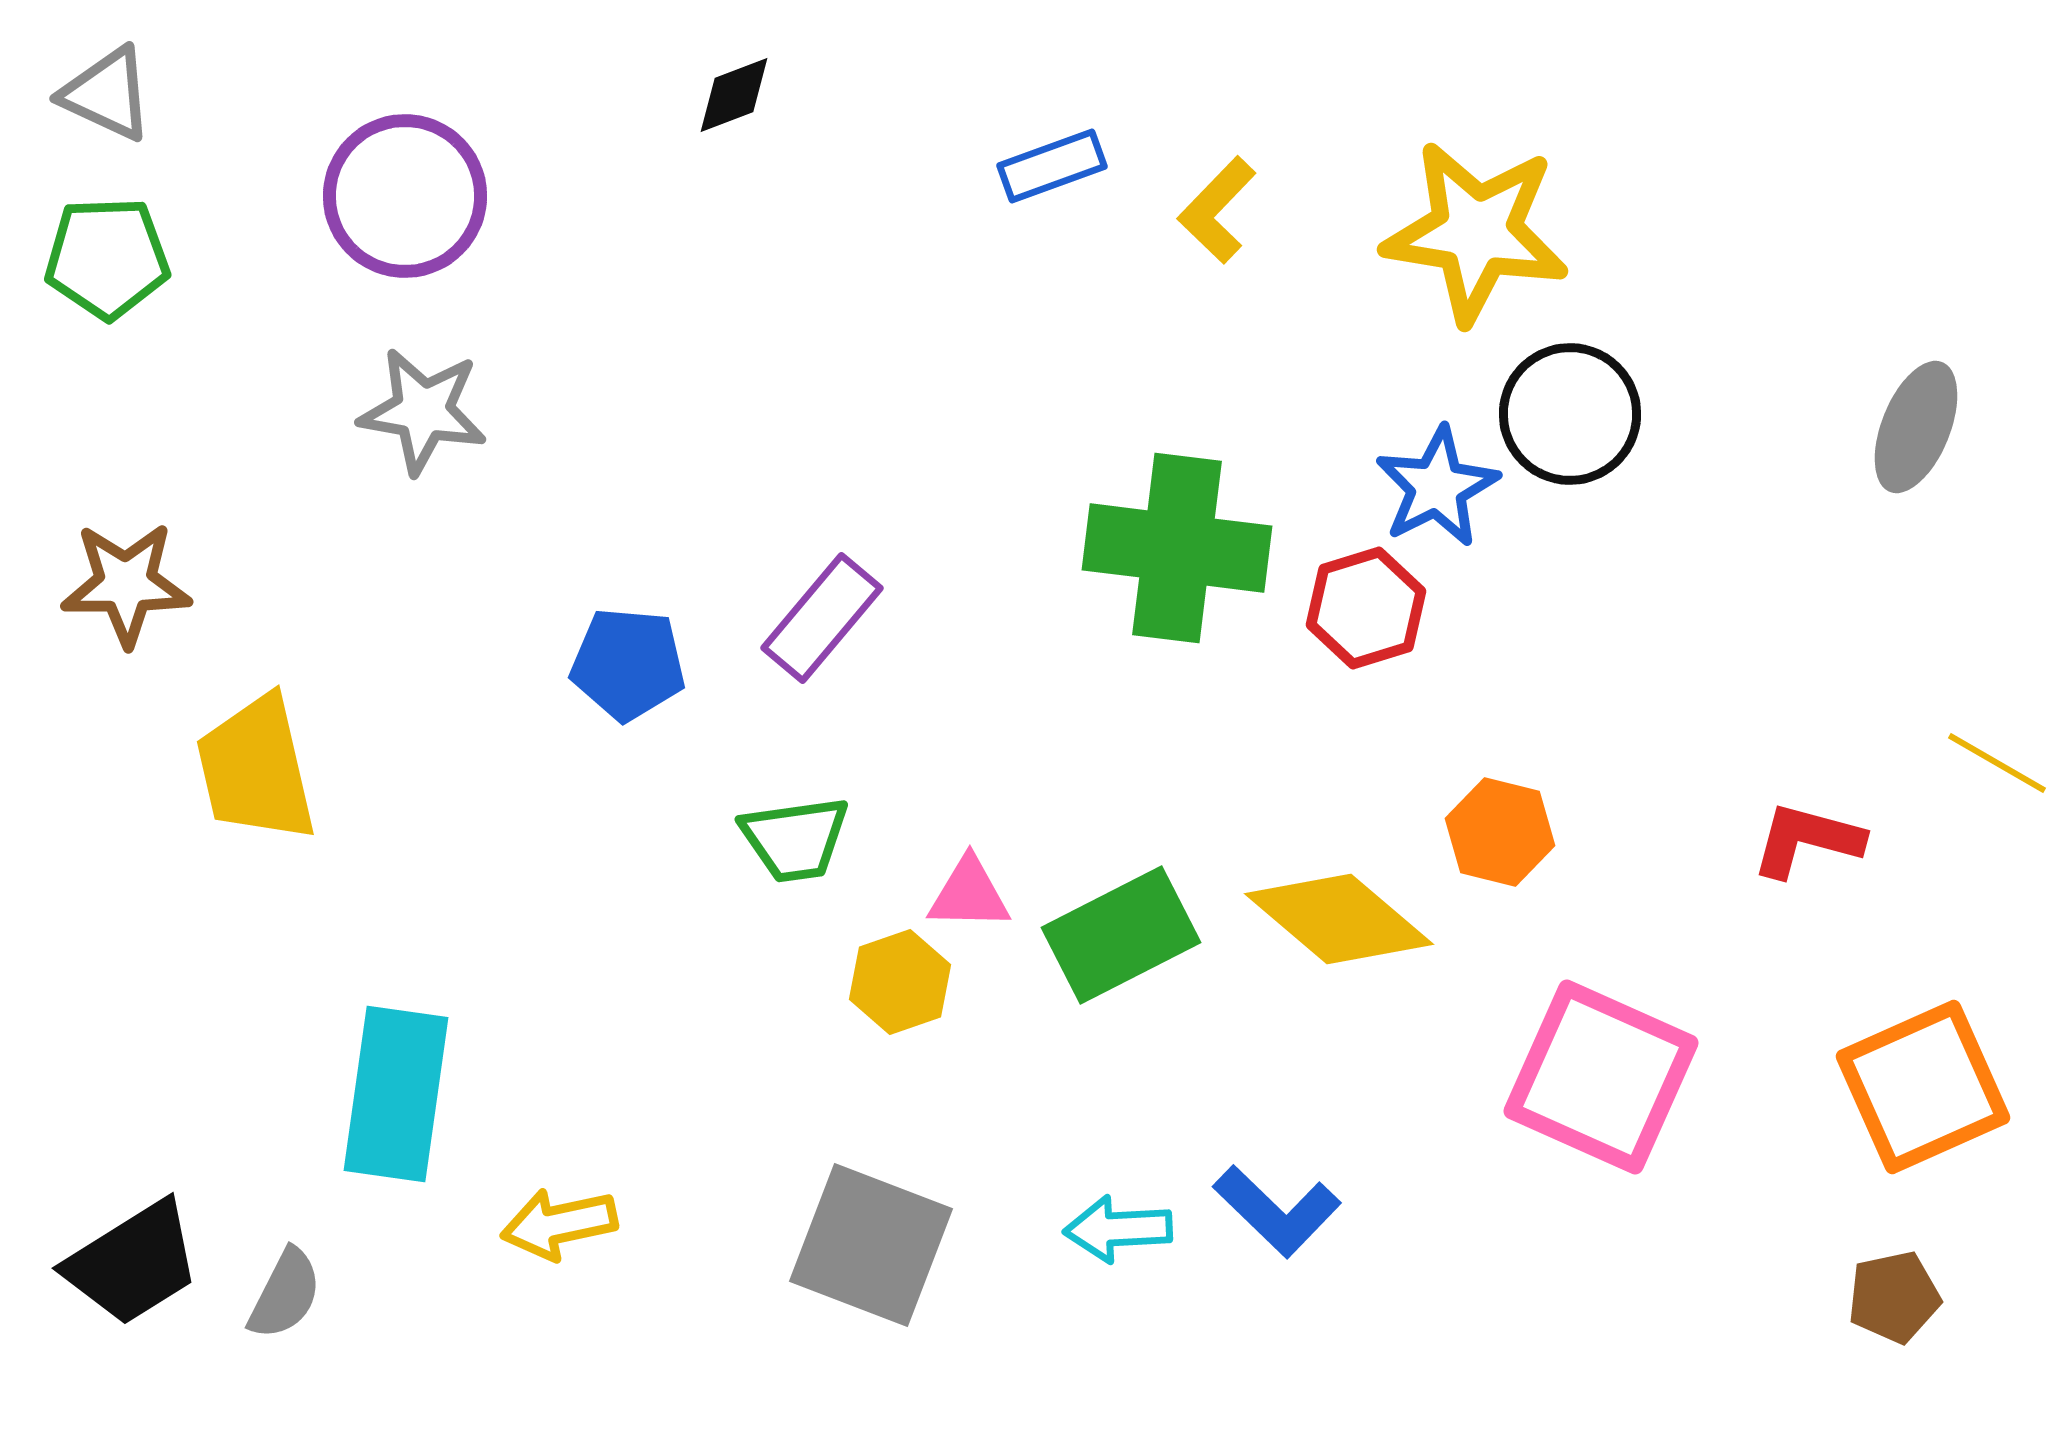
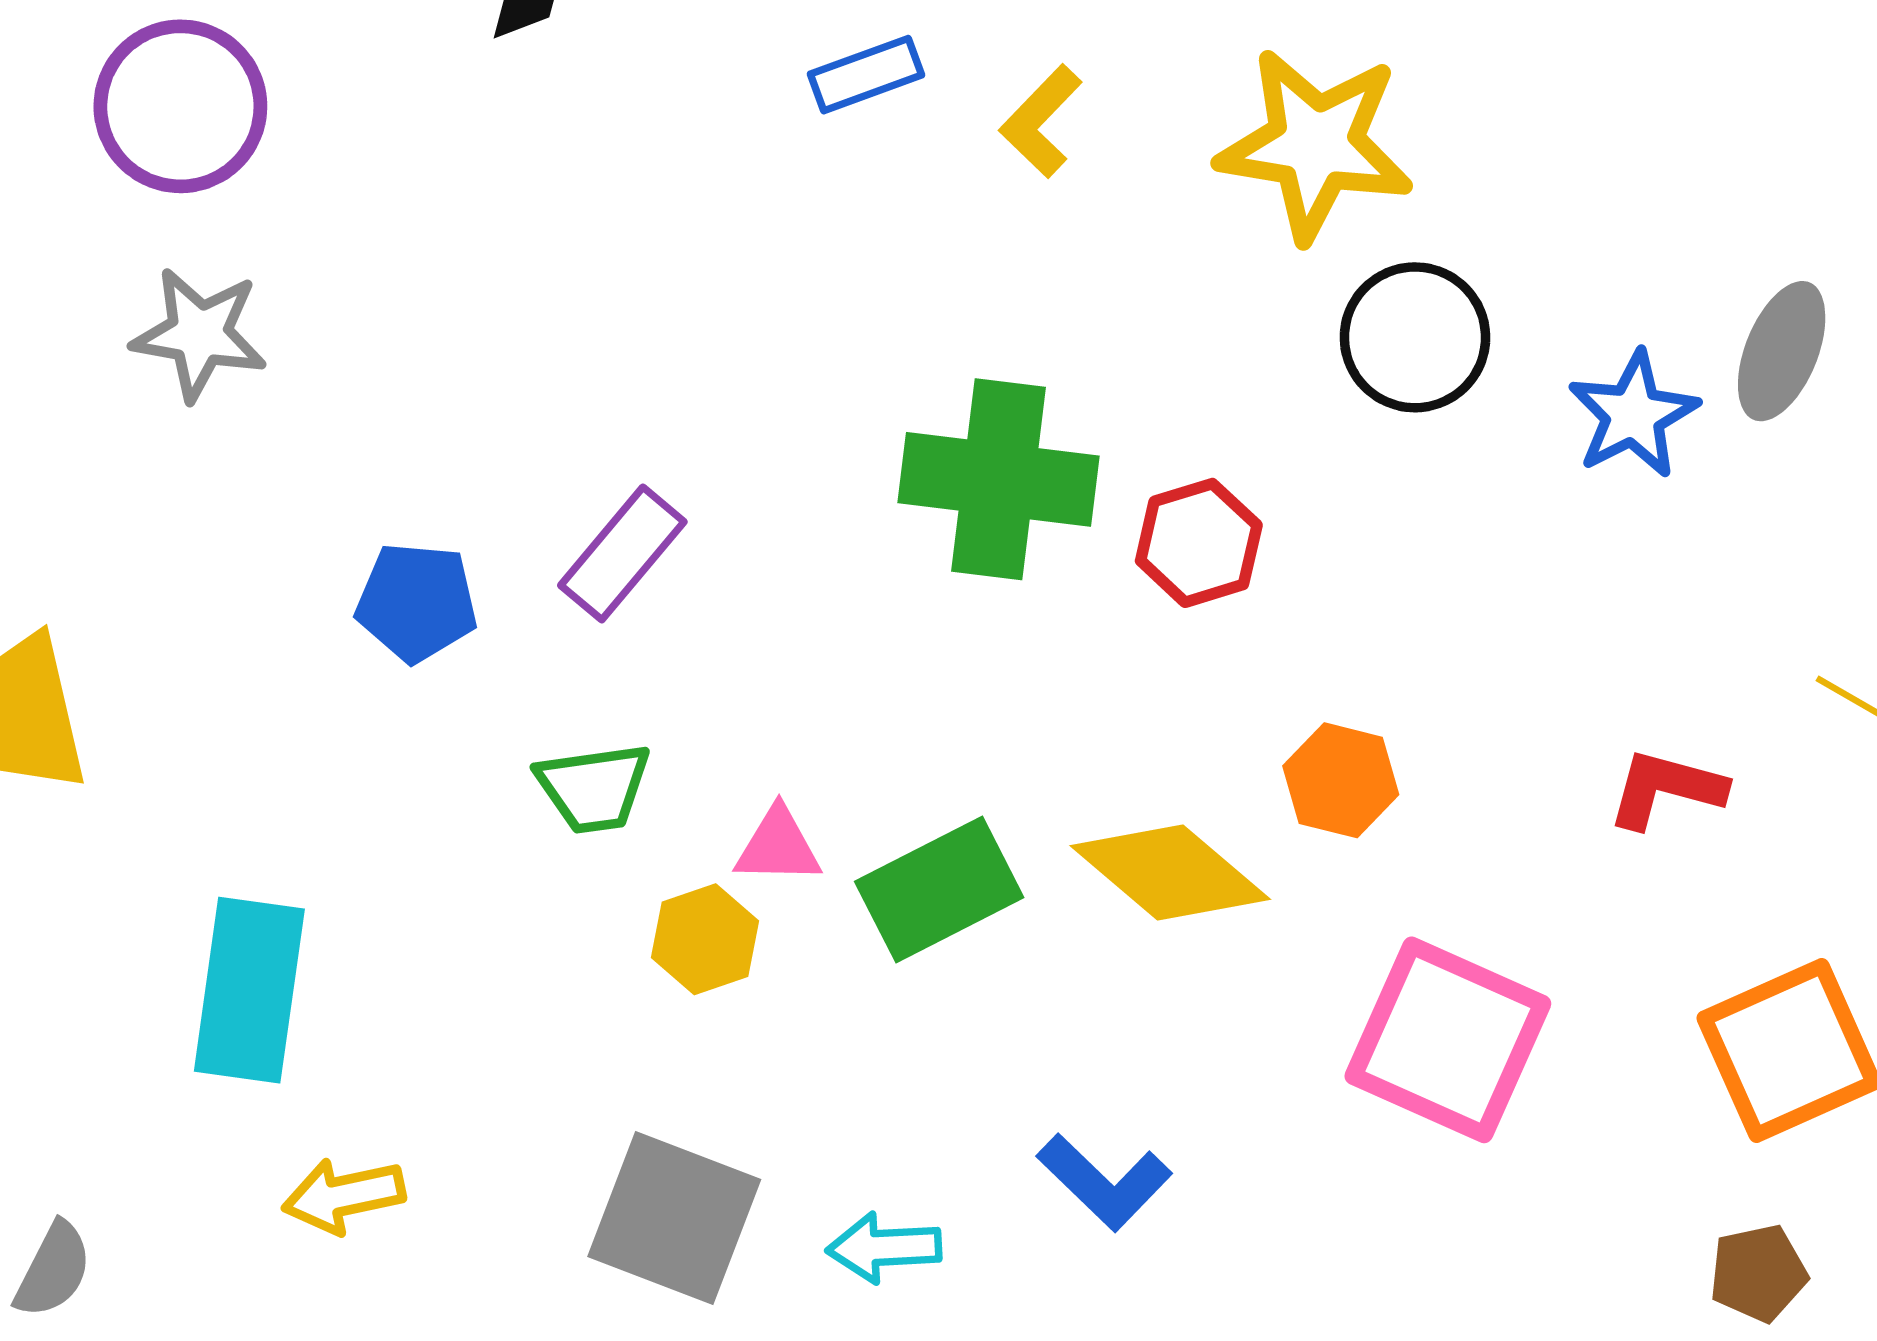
blue star: (1437, 487) -> (1633, 415), moved
cyan rectangle: (396, 1094) -> (249, 990), moved
cyan arrow: (1118, 1229) -> (884, 1248), moved

